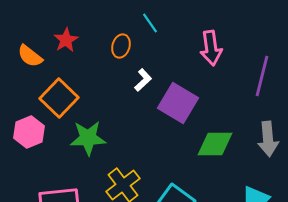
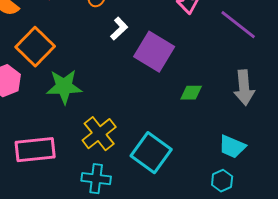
purple line: (262, 76) -> (238, 25), turned -66
green diamond: (215, 144) -> (191, 93), size x0.6

